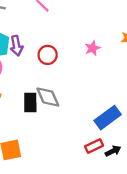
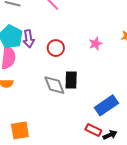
black rectangle: (30, 103) -> (71, 80), moved
red rectangle: (94, 146) -> (93, 130), turned 49

